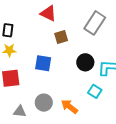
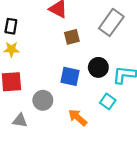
blue square: (43, 63) -> (70, 76), moved
gray circle: (44, 103) -> (43, 100), moved

